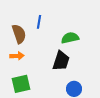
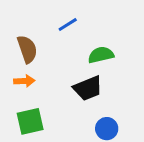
blue line: (39, 22) -> (68, 25), moved, turned 48
black trapezoid: (61, 61) -> (88, 88), turned 50

